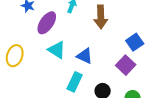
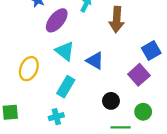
yellow ellipse: (15, 56) -> (29, 69), moved
cyan rectangle: (75, 82) -> (66, 87), moved

